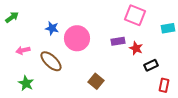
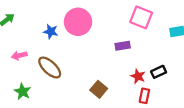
pink circle: (77, 38) -> (78, 22), moved
red star: (136, 48) -> (138, 76), moved
red rectangle: (164, 85) -> (144, 96), moved

